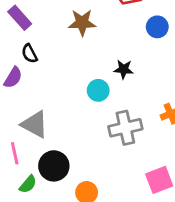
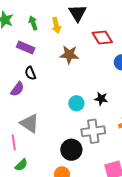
purple rectangle: (20, 18) -> (26, 47), turned -30
black star: (124, 69) -> (101, 99), moved
black circle: (54, 166) -> (71, 150), moved

